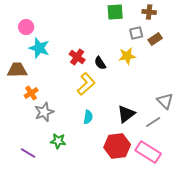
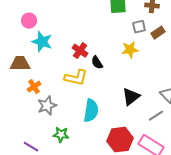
black semicircle: (100, 63) -> (97, 63), moved
yellow L-shape: (86, 84) -> (76, 78), moved, turned 55
black triangle: (126, 114) -> (131, 97), moved
cyan semicircle: (88, 117) -> (91, 111), size x1.6

